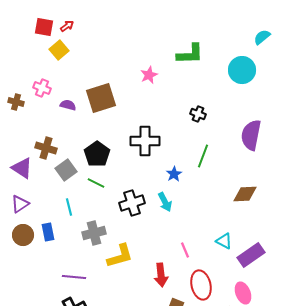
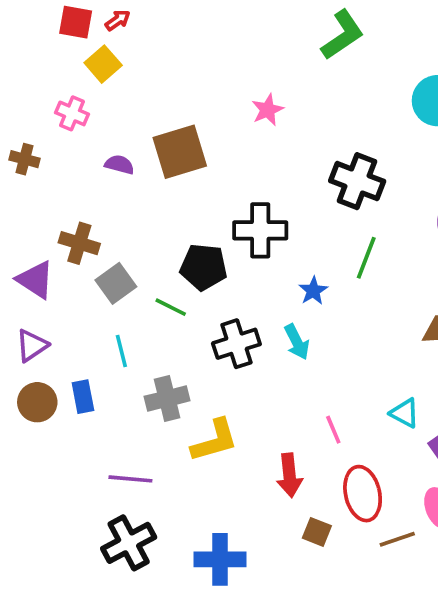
green L-shape: (190, 54) -> (342, 35), moved, turned -32
pink cross: (42, 88) -> (72, 113), moved
black cross: (198, 114) -> (357, 181), size x1.8
black pentagon: (97, 154) -> (204, 267), moved, turned -30

